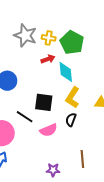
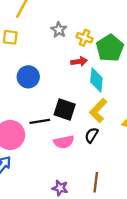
gray star: (25, 35) -> (59, 30), size x0.6
black line: (25, 117) -> (40, 121), turned -54

